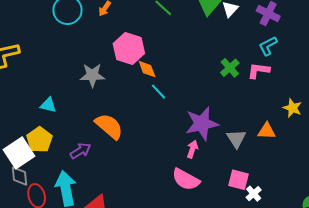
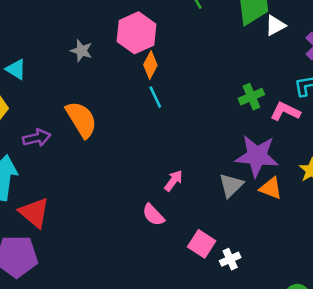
orange diamond: (147, 69) -> (150, 65), turned 30
gray star: (92, 75) -> (81, 51), size x0.7
purple star: (202, 124) -> (257, 156), moved
pink semicircle: (186, 180) -> (153, 215), size x0.7
pink square: (238, 180) -> (202, 244), moved

